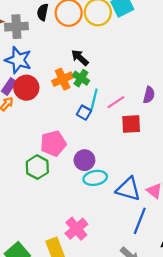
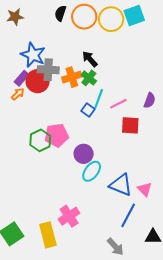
gray cross: (16, 27) -> (48, 70), moved
green hexagon: (37, 167) -> (40, 140), moved
cyan ellipse: (95, 178) -> (92, 171), turned -50

